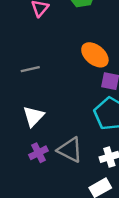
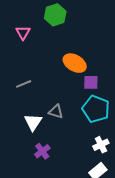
gray triangle: (70, 150) -> (56, 111), moved, size x0.7

